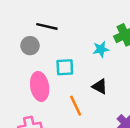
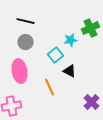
gray circle: (30, 46) -> (26, 42), moved
cyan square: (65, 67) -> (56, 55), moved, turned -35

